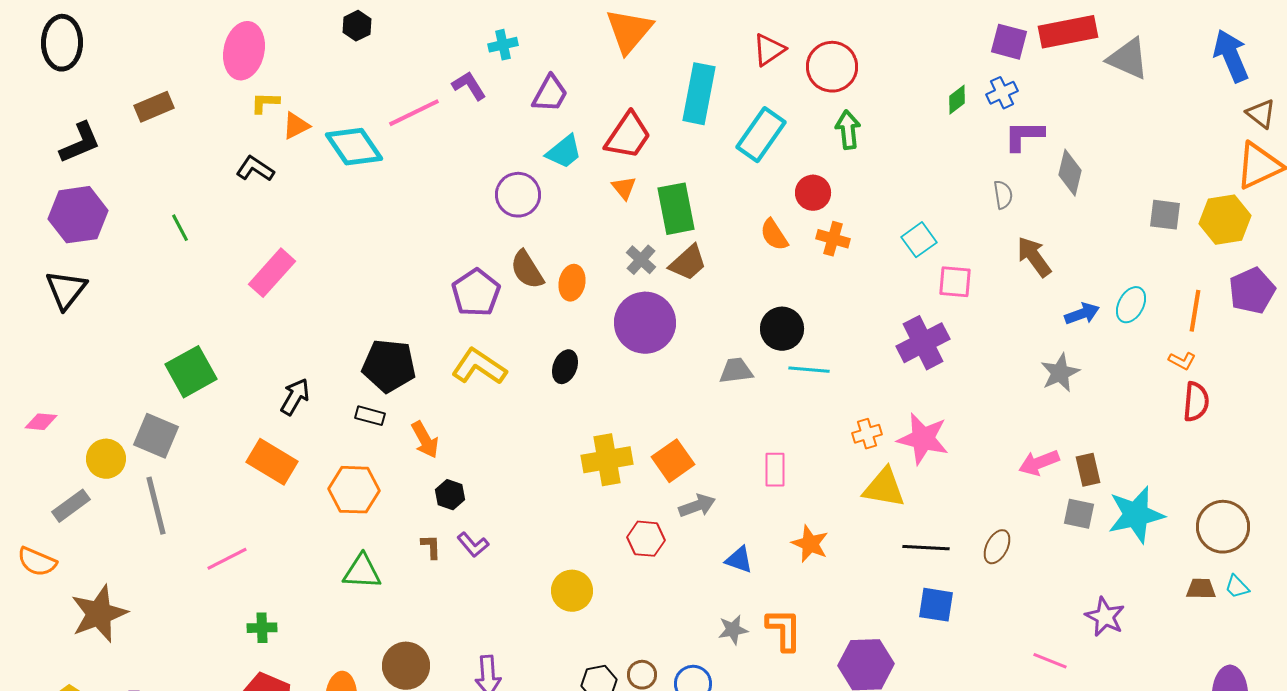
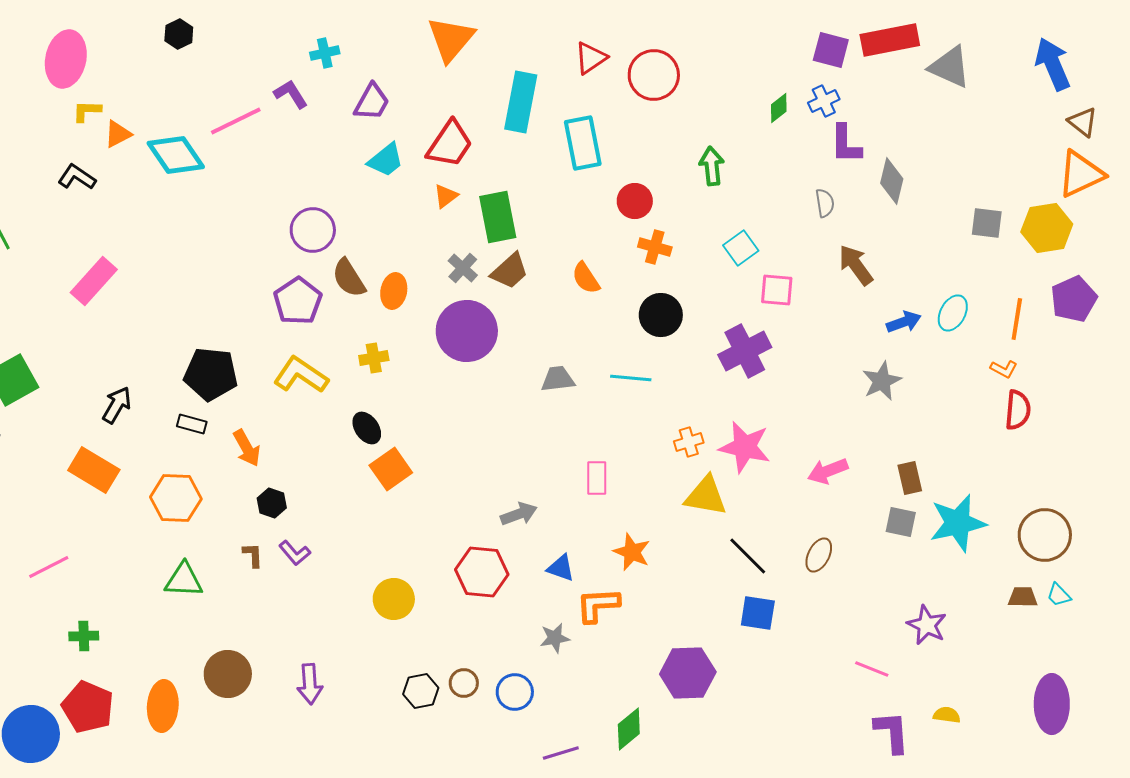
green arrow: (848, 130) -> (712, 166), moved
cyan rectangle: (761, 135) -> (583, 143), turned -46
purple L-shape: (1024, 136) -> (846, 144), turned -90
orange triangle: (624, 188) -> (446, 196), turned 32
purple circle: (518, 195) -> (313, 230), moved
orange semicircle: (774, 235) -> (586, 278), moved
black circle: (782, 329) -> (661, 315), moved
black ellipse: (565, 367) -> (367, 428), moved, turned -56
yellow cross: (607, 460) -> (374, 358), moved, size x0.6
orange square: (673, 461) -> (391, 469), moved
pink arrow: (1039, 463) -> (828, 471), moved
red hexagon: (646, 539) -> (482, 572), moved, size x1.4
black line: (926, 548) -> (748, 556), turned 42
orange L-shape: (784, 630) -> (598, 605), moved, turned -93

